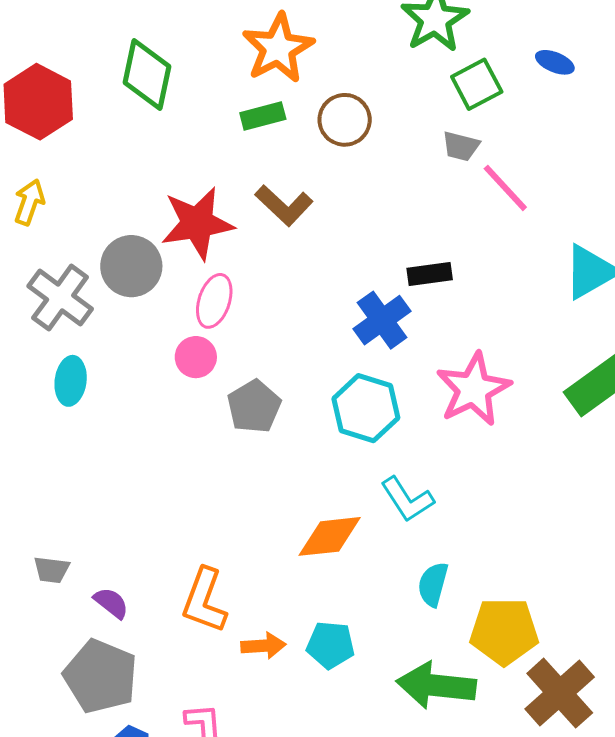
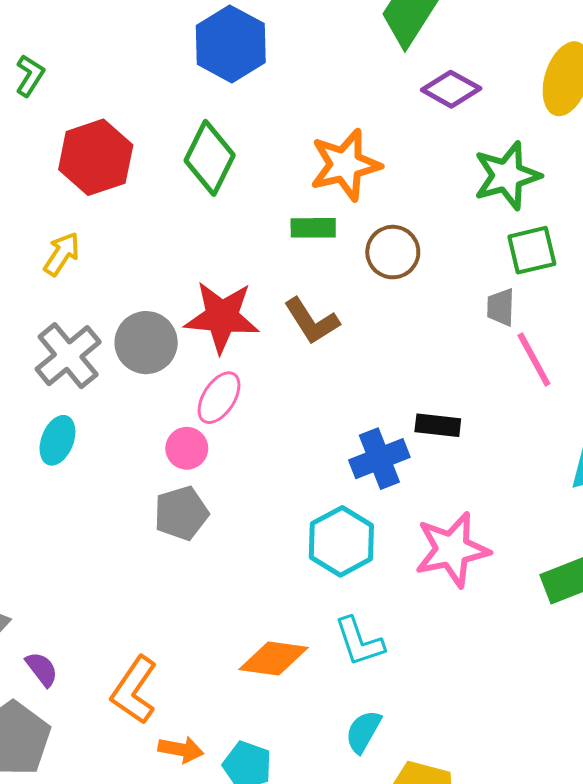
gray trapezoid: (461, 146) -> (501, 307), turned 63
gray pentagon: (254, 406) -> (181, 513), moved

